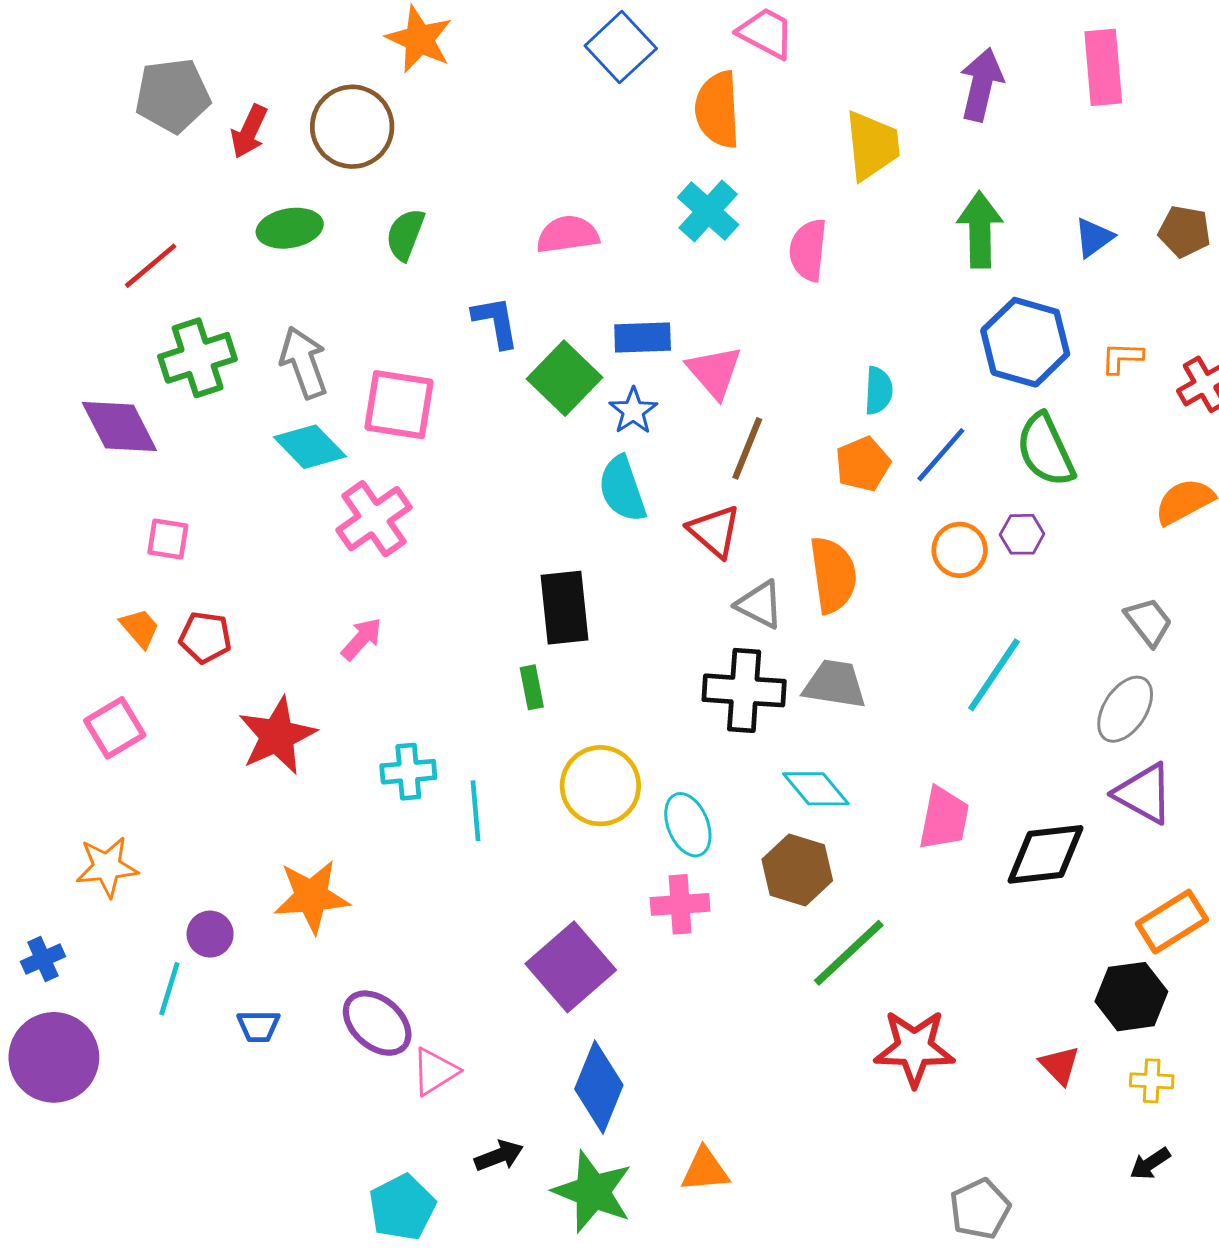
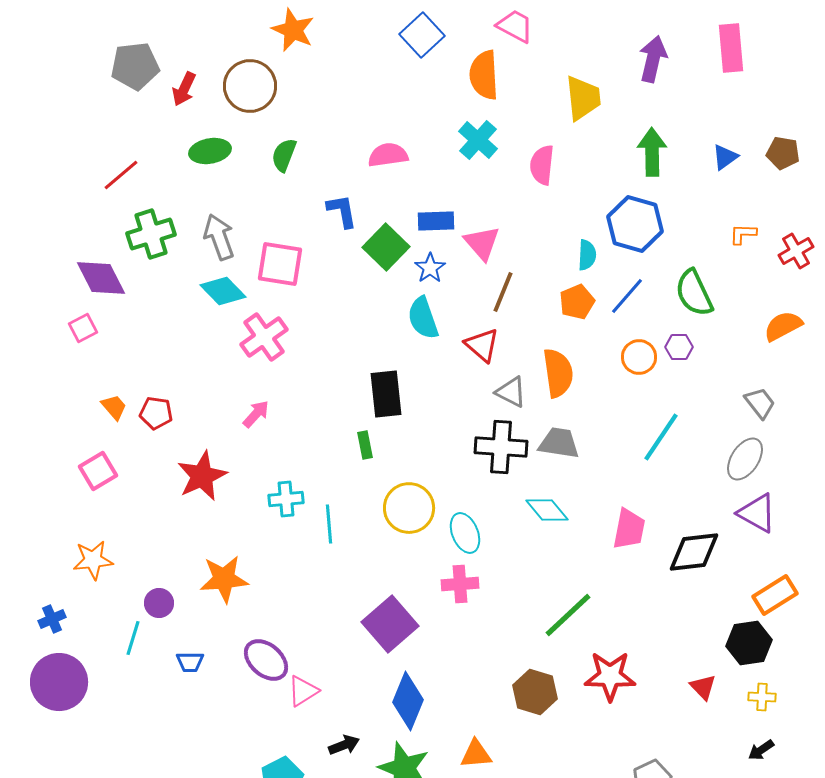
blue hexagon: (1025, 342) -> (635, 224), moved
pink square: (168, 539) -> (83, 328), moved, turned -36
brown hexagon: (797, 870) -> (535, 692), moved

